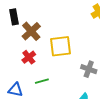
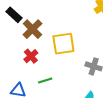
black rectangle: (14, 17) -> (14, 15), turned -35

